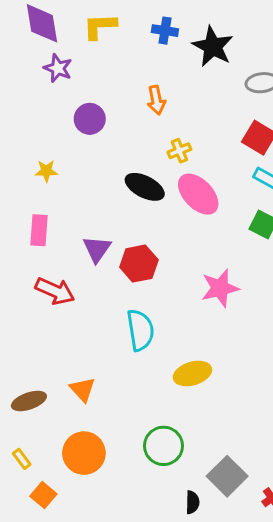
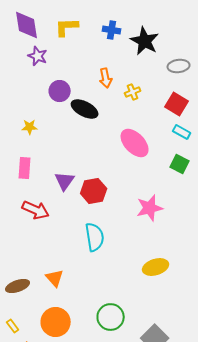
yellow cross: (179, 151) -> (133, 92), moved
black ellipse: (145, 187) -> (85, 109), moved
yellow ellipse: (192, 374) -> (156, 267), moved

